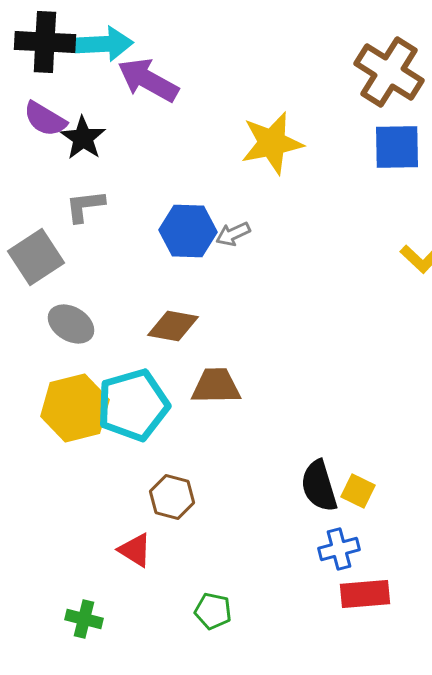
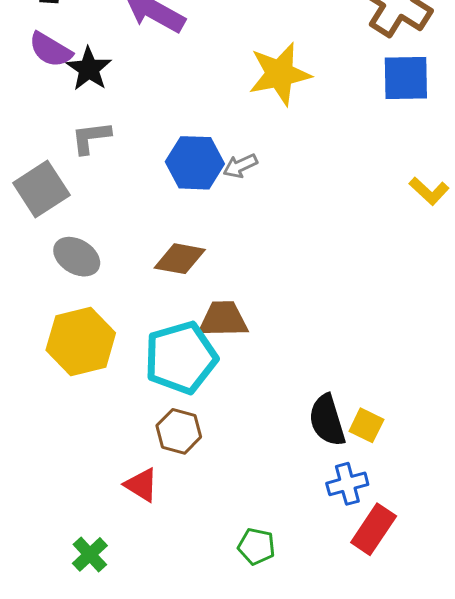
cyan pentagon: (133, 405) -> (181, 358), moved
red rectangle: (365, 594) -> (374, 529), turned -51
green pentagon: (213, 611) -> (256, 546), moved
green cross: (84, 619) -> (90, 554), turned 33

